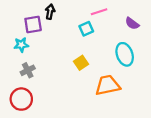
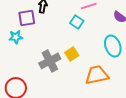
cyan square: (86, 29) -> (77, 22), turned -32
gray cross: (28, 70) -> (50, 61), moved, size x1.5

